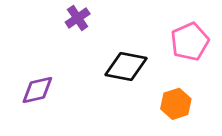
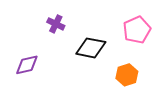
purple cross: (78, 18) -> (56, 24), moved, turned -30

